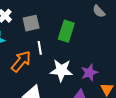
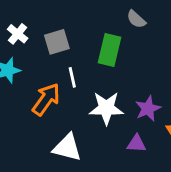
gray semicircle: (99, 11) -> (136, 19), moved

